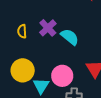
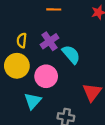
yellow circle: (23, 70) -> (17, 66), moved
pink circle: (62, 76) -> (46, 76), moved

